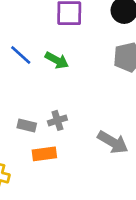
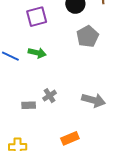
orange rectangle: (44, 154) -> (70, 138), moved

